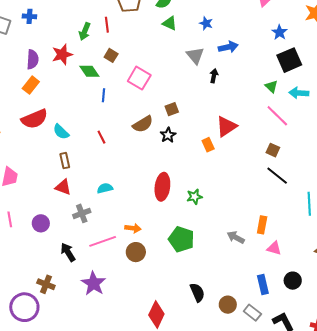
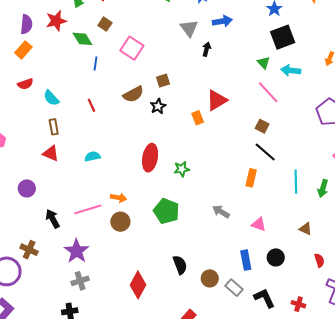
red semicircle: (34, 119) -> (25, 84), size x0.6
gray cross: (82, 213) -> (80, 281), moved
orange rectangle: (262, 225) -> (251, 178), moved

